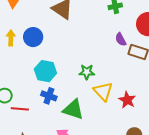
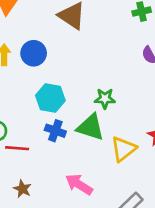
yellow triangle: (103, 91) -> (124, 149), moved, turned 35
green triangle: (73, 109) -> (90, 127), moved

